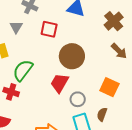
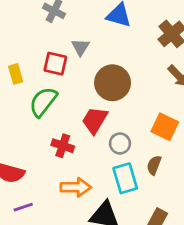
gray triangle: (16, 27) -> (80, 47), moved
red square: (49, 29) -> (55, 64), moved
red cross: (11, 92) -> (63, 146), moved

